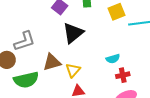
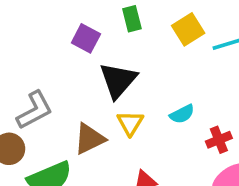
cyan semicircle: (113, 59) -> (182, 114), moved
yellow triangle: (73, 70) -> (130, 123), moved

